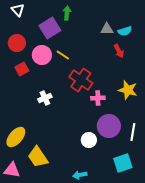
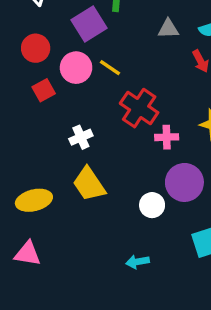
gray triangle: (107, 29) -> (168, 29), moved
yellow ellipse: (16, 137) -> (34, 200), turned 35
yellow trapezoid: (38, 157) -> (89, 184), moved

